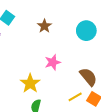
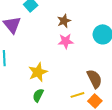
pink star: (53, 62) -> (66, 41), moved

